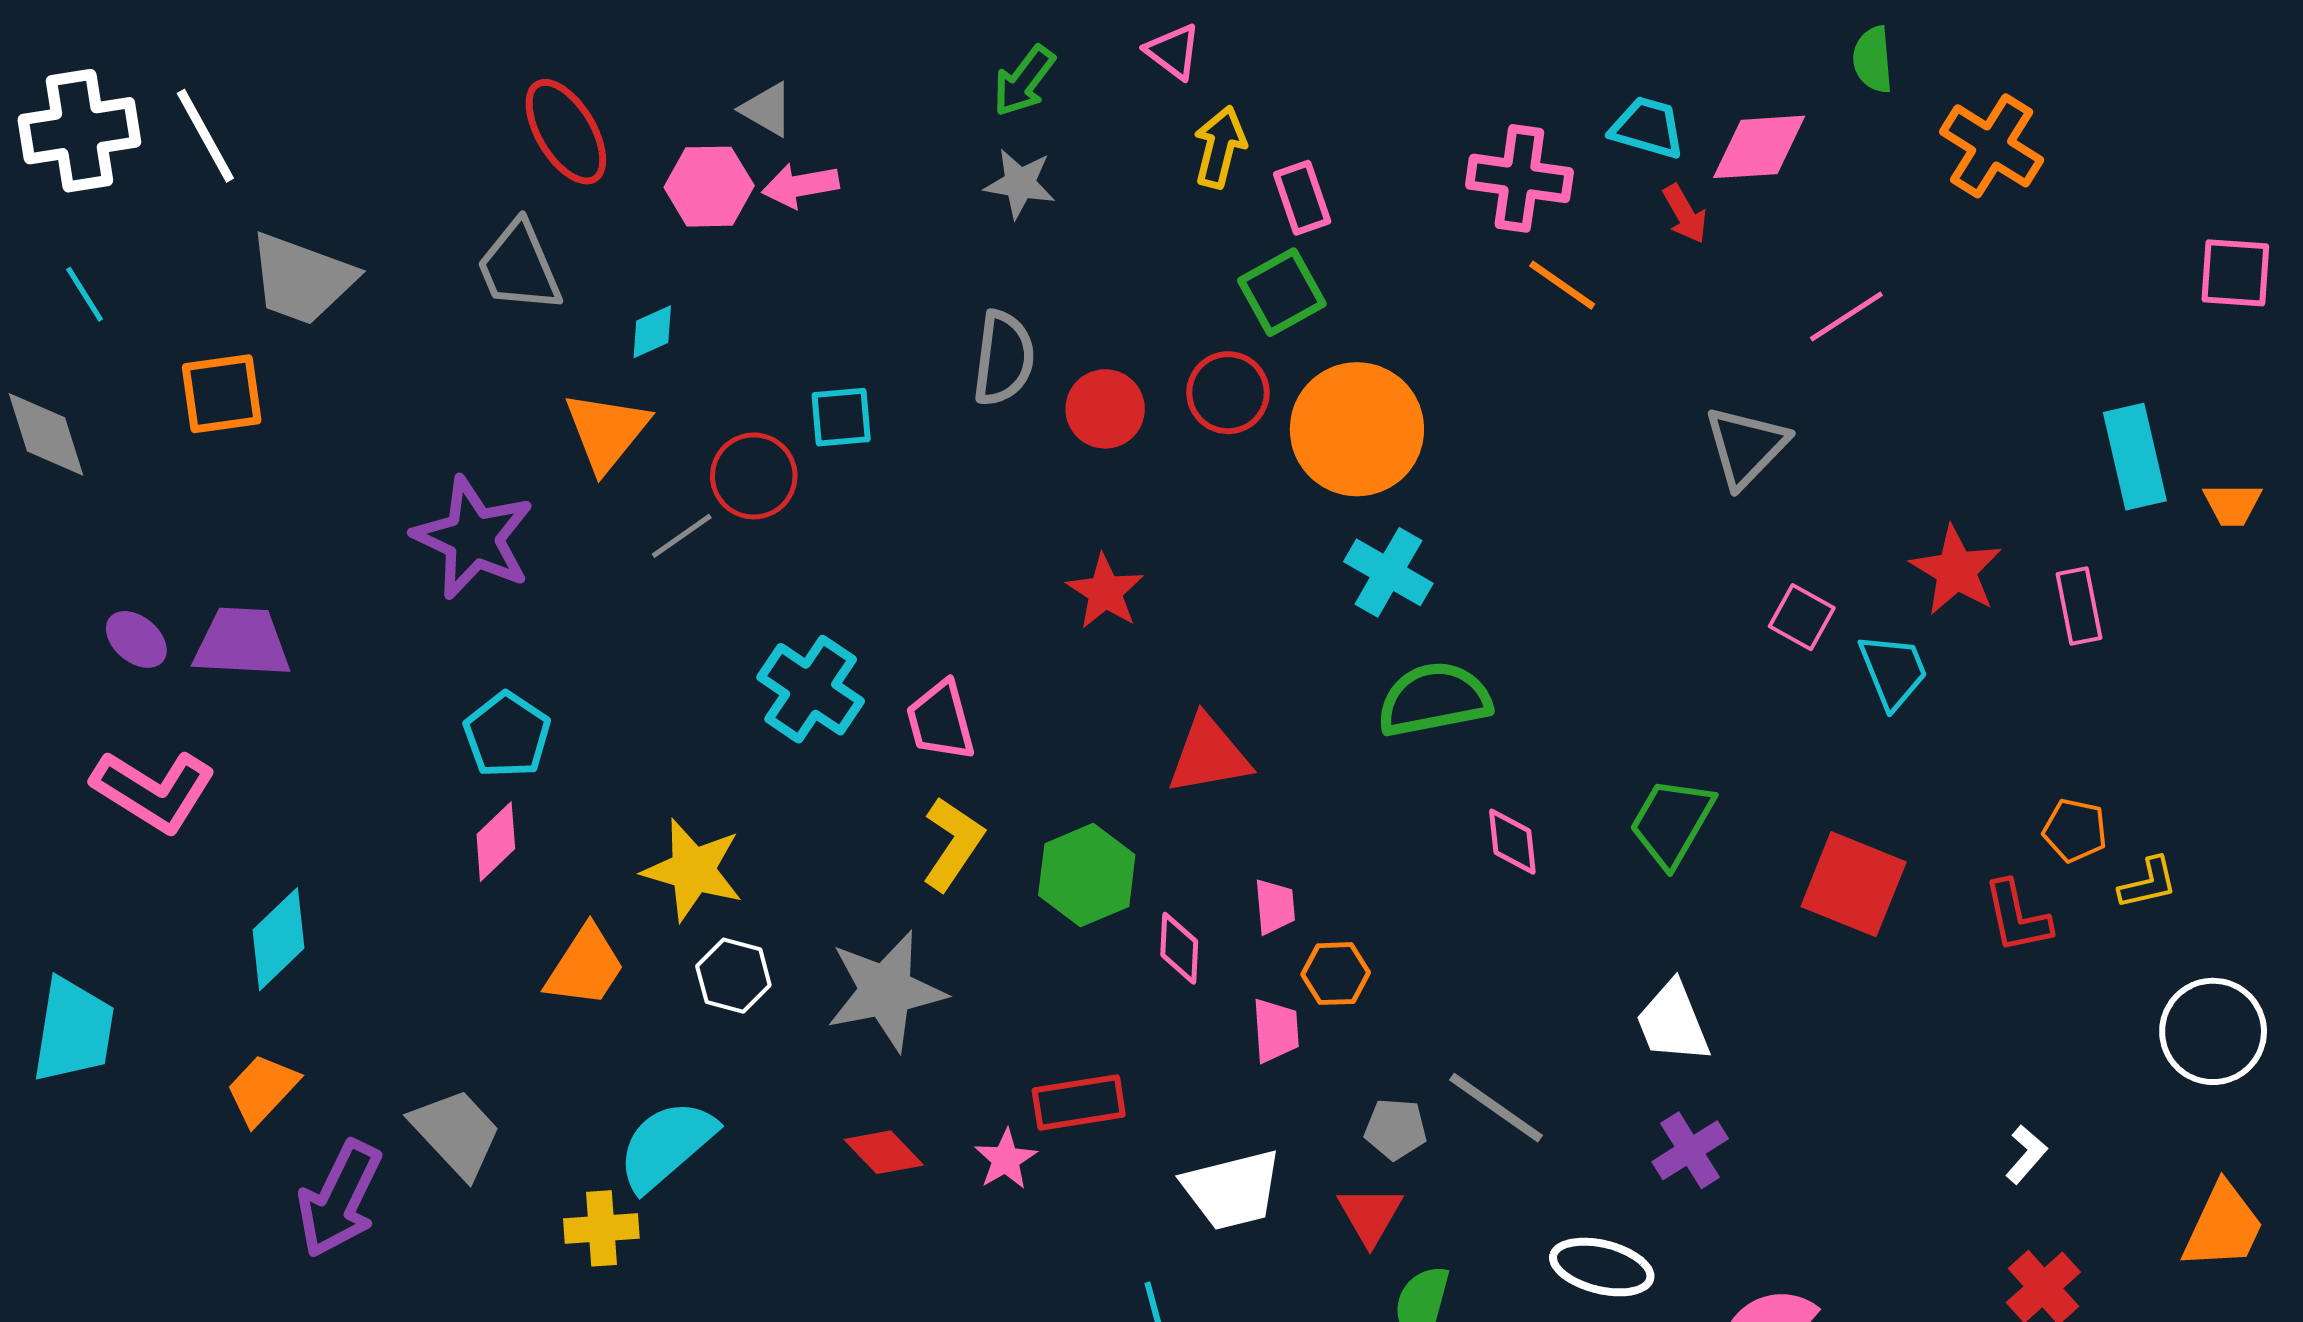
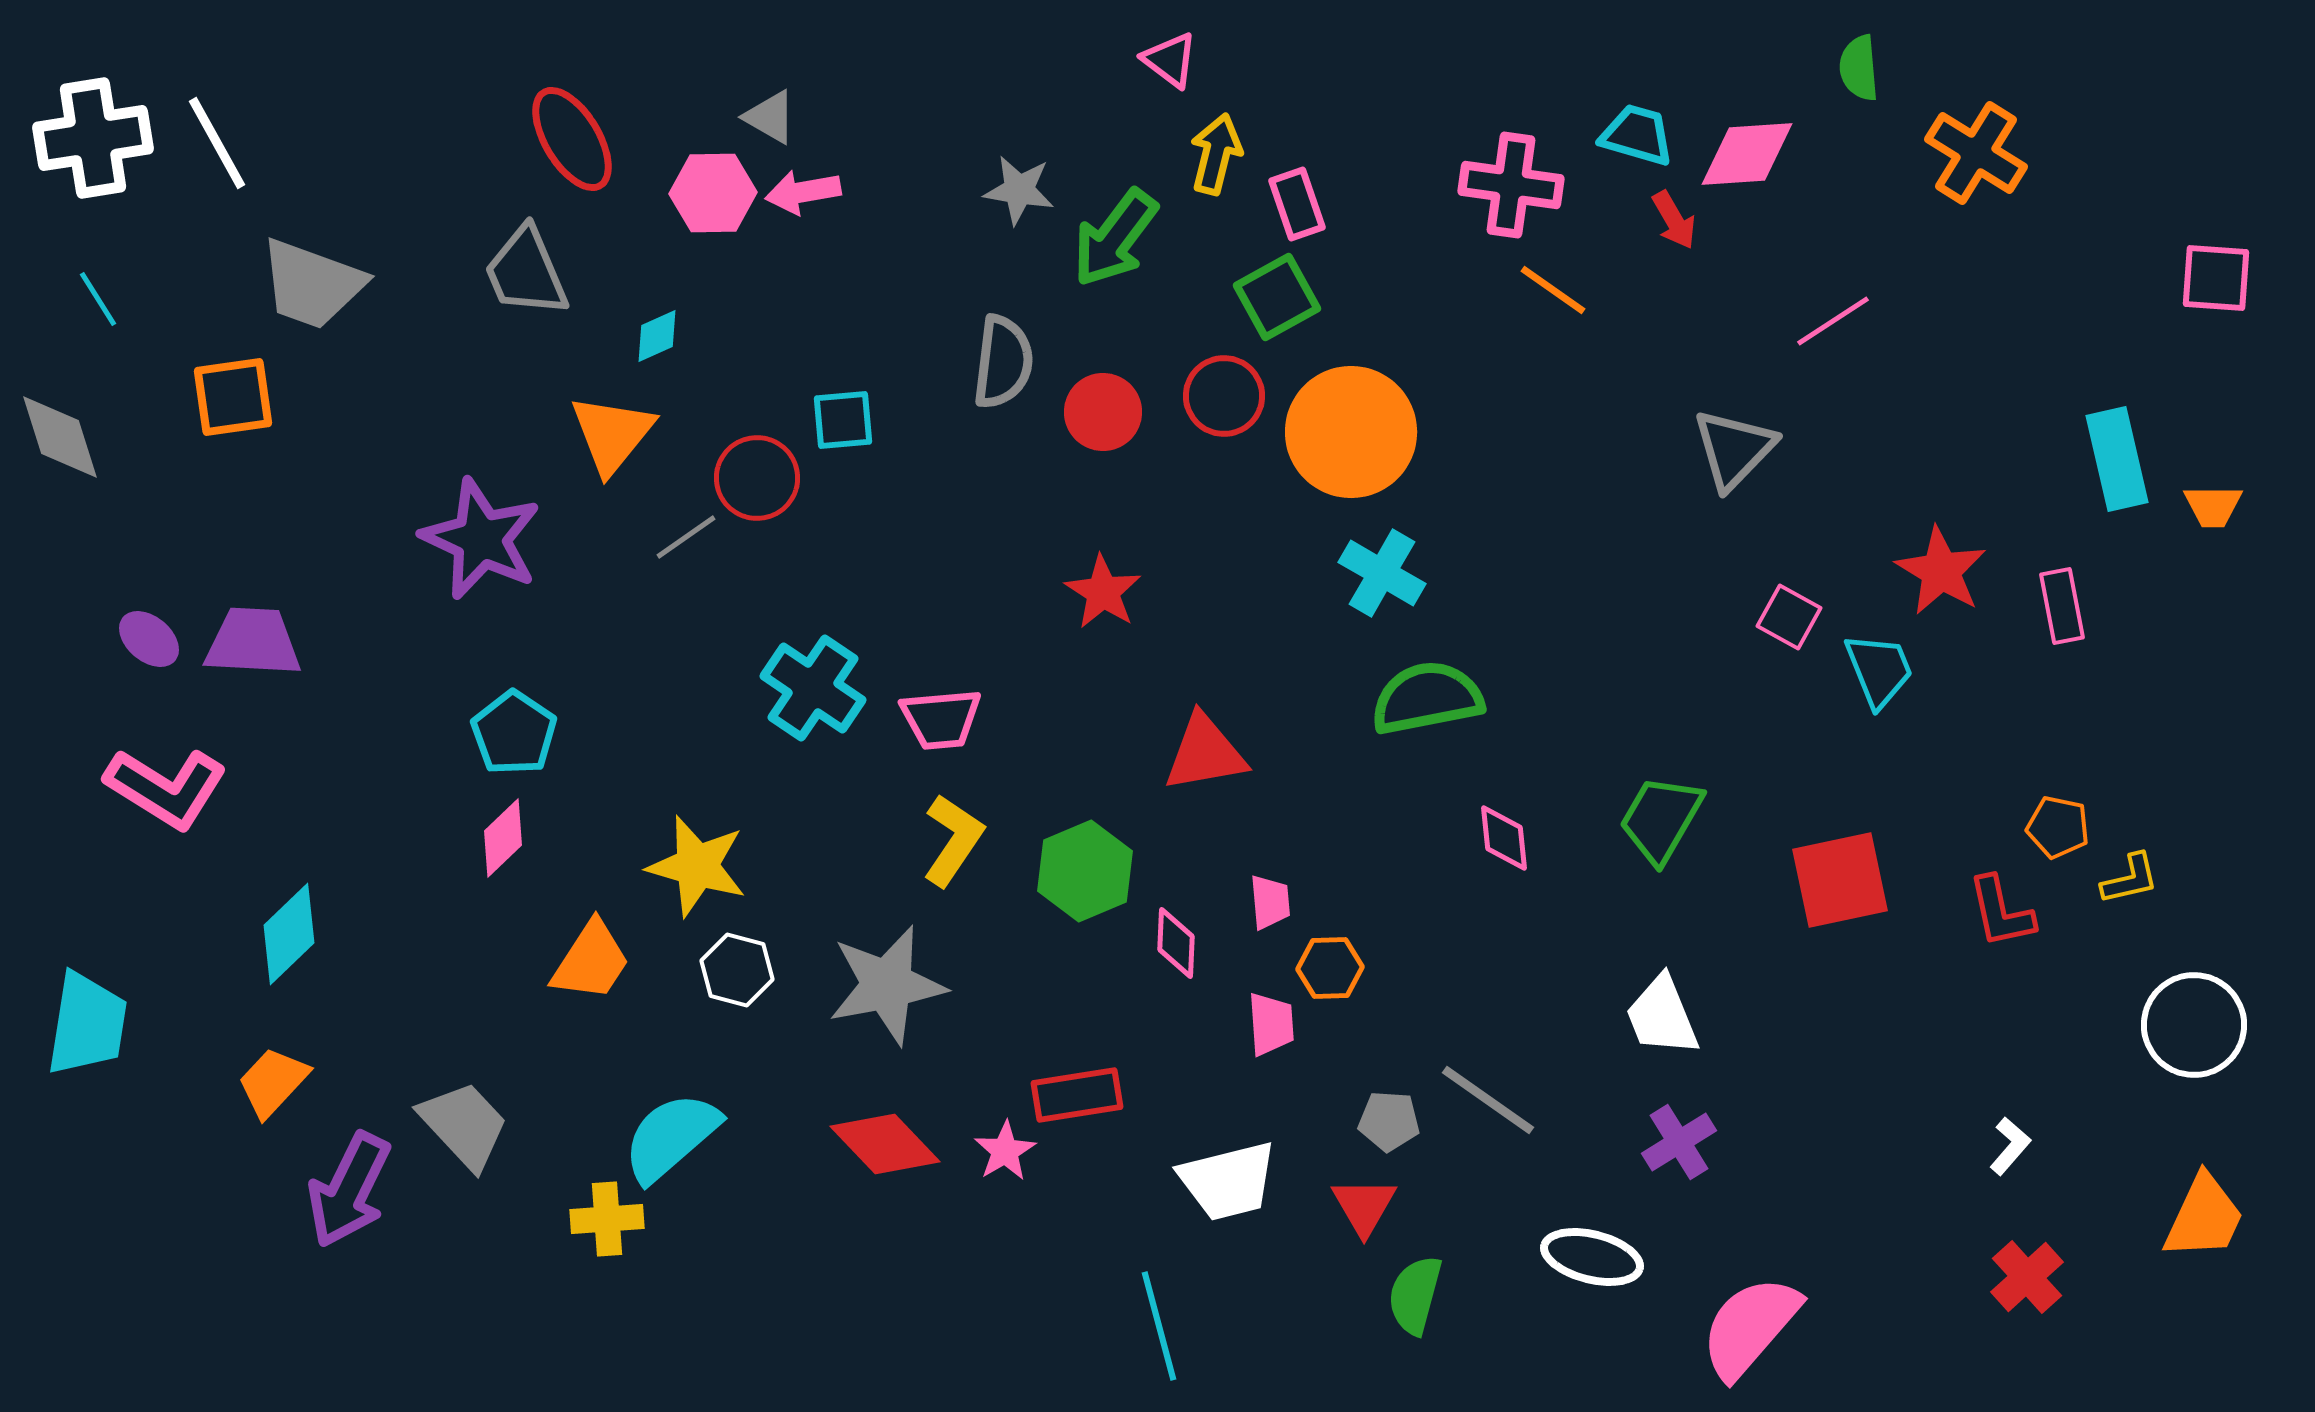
green arrow: (1024, 81) -> (1115, 238), moved, size x1.4
pink trapezoid: (941, 721) -> (941, 719), turned -80
red square: (1854, 884) -> (1840, 880), turned -34
red diamond: (884, 1152) -> (885, 1144), size x1.4

